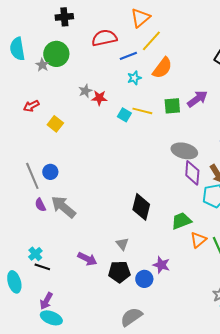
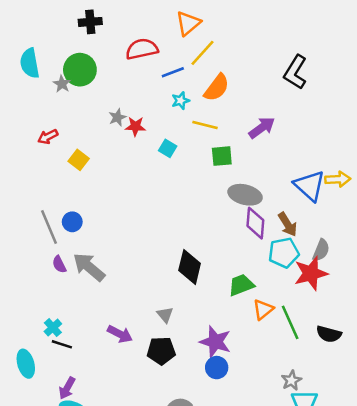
green square: (172, 106) -> (222, 156), moved
yellow line: (142, 111) -> (205, 125), moved
purple star: (161, 265) -> (215, 342), size x1.4
blue circle: (144, 279) -> (217, 368), moved

